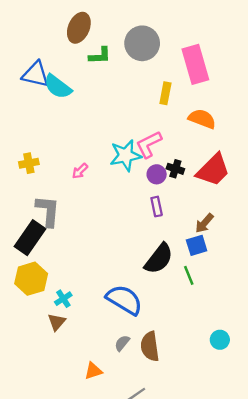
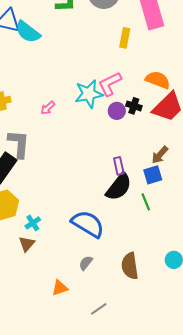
orange semicircle: (202, 119) -> (158, 80), moved
purple rectangle: (157, 207) -> (119, 166), moved
brown semicircle: (150, 346) -> (130, 266), moved

